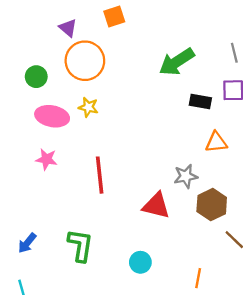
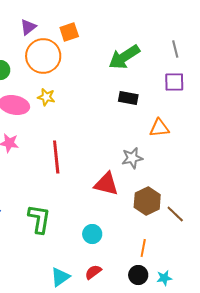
orange square: (114, 17) -> (69, 32), moved
purple triangle: (68, 28) -> (28, 27), turned 42
black rectangle: (200, 102) -> (128, 98), moved
brown hexagon: (212, 205) -> (147, 201), moved

